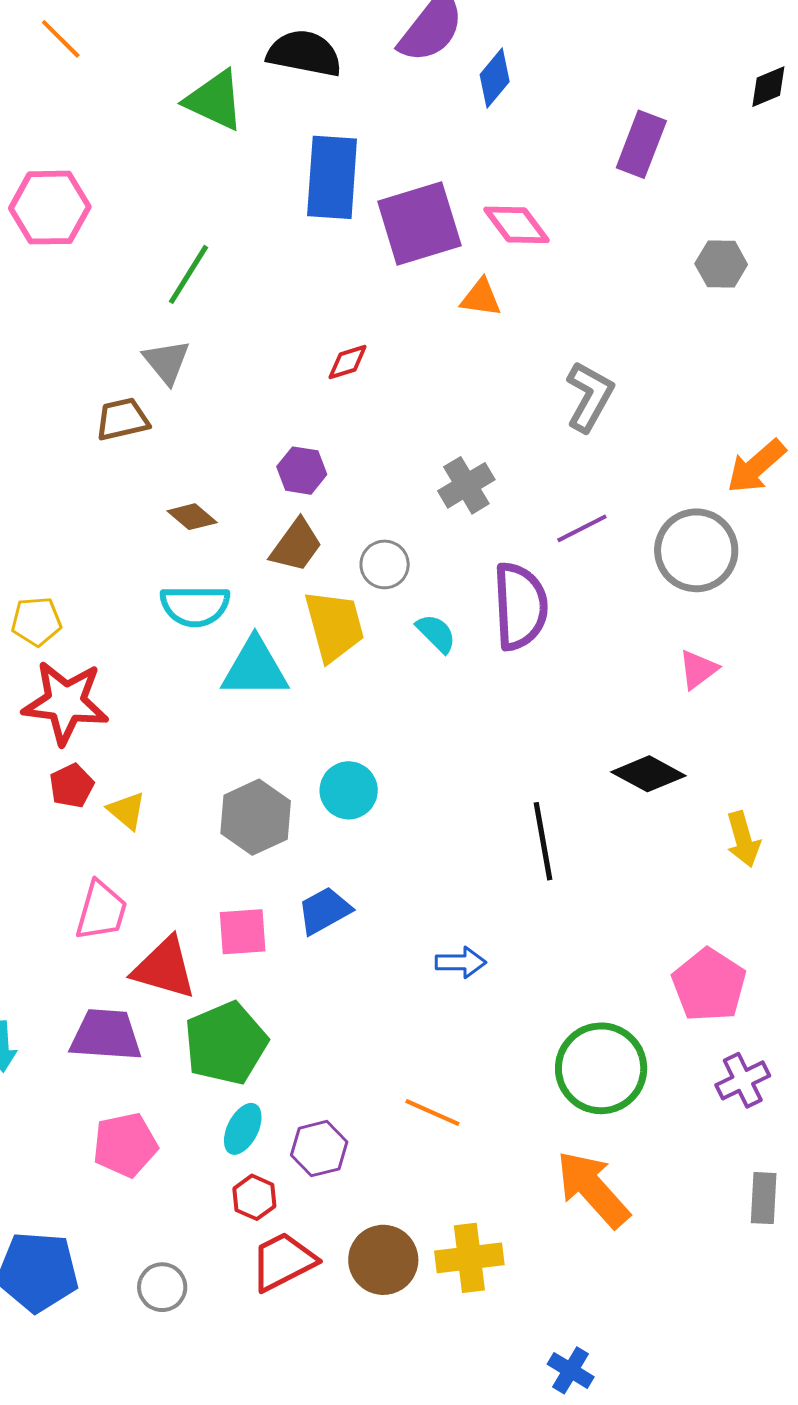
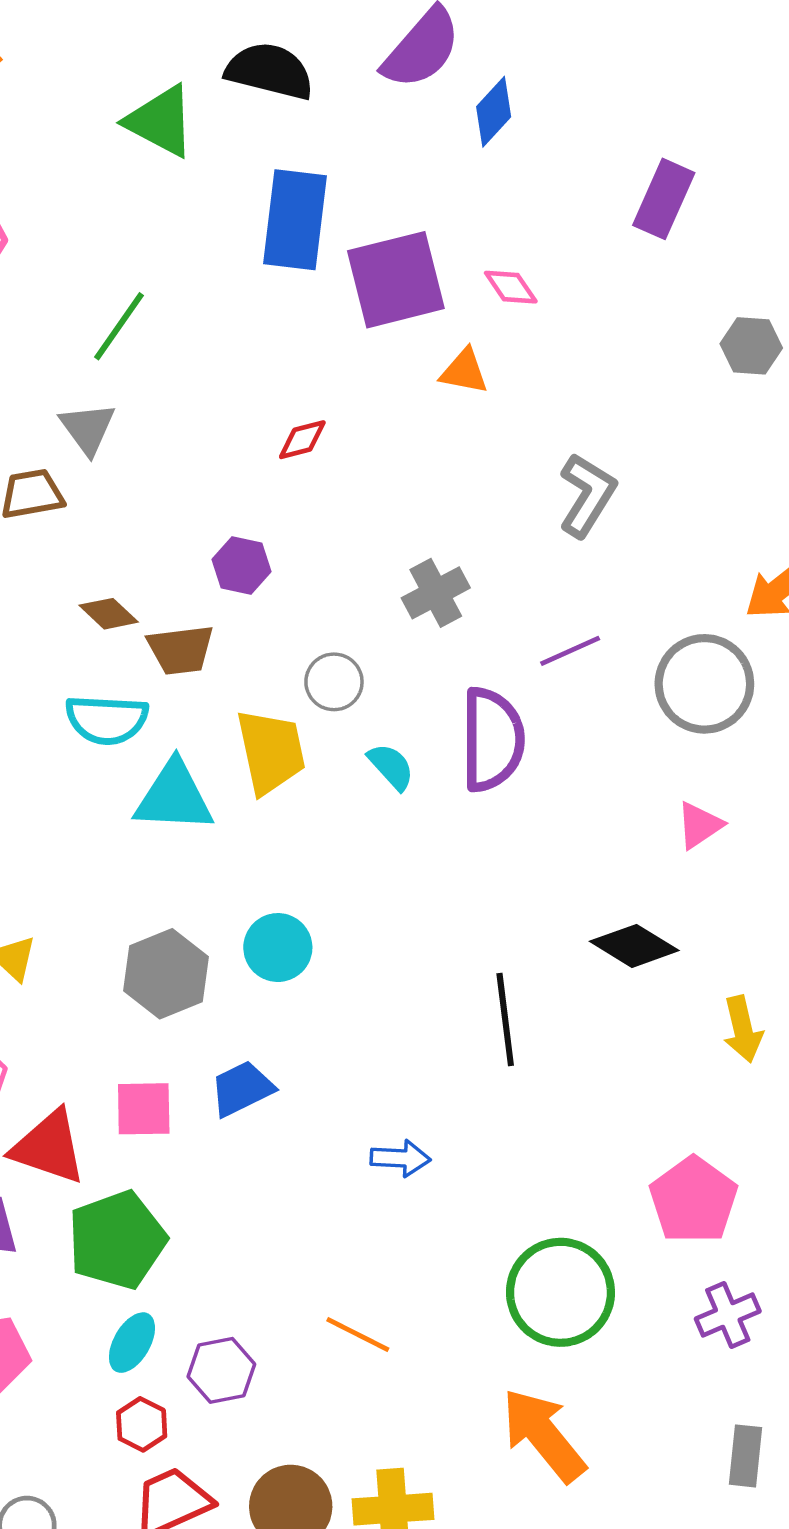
pink diamond: (516, 225) -> (511, 287), size x0.7
brown trapezoid: (296, 545) -> (181, 650), moved, turned 44

